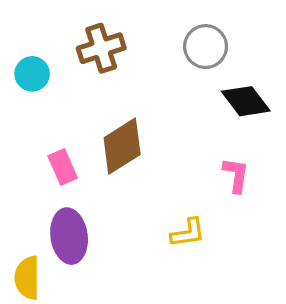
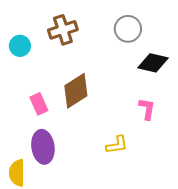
black diamond: (246, 101) -> (153, 63), turned -40

